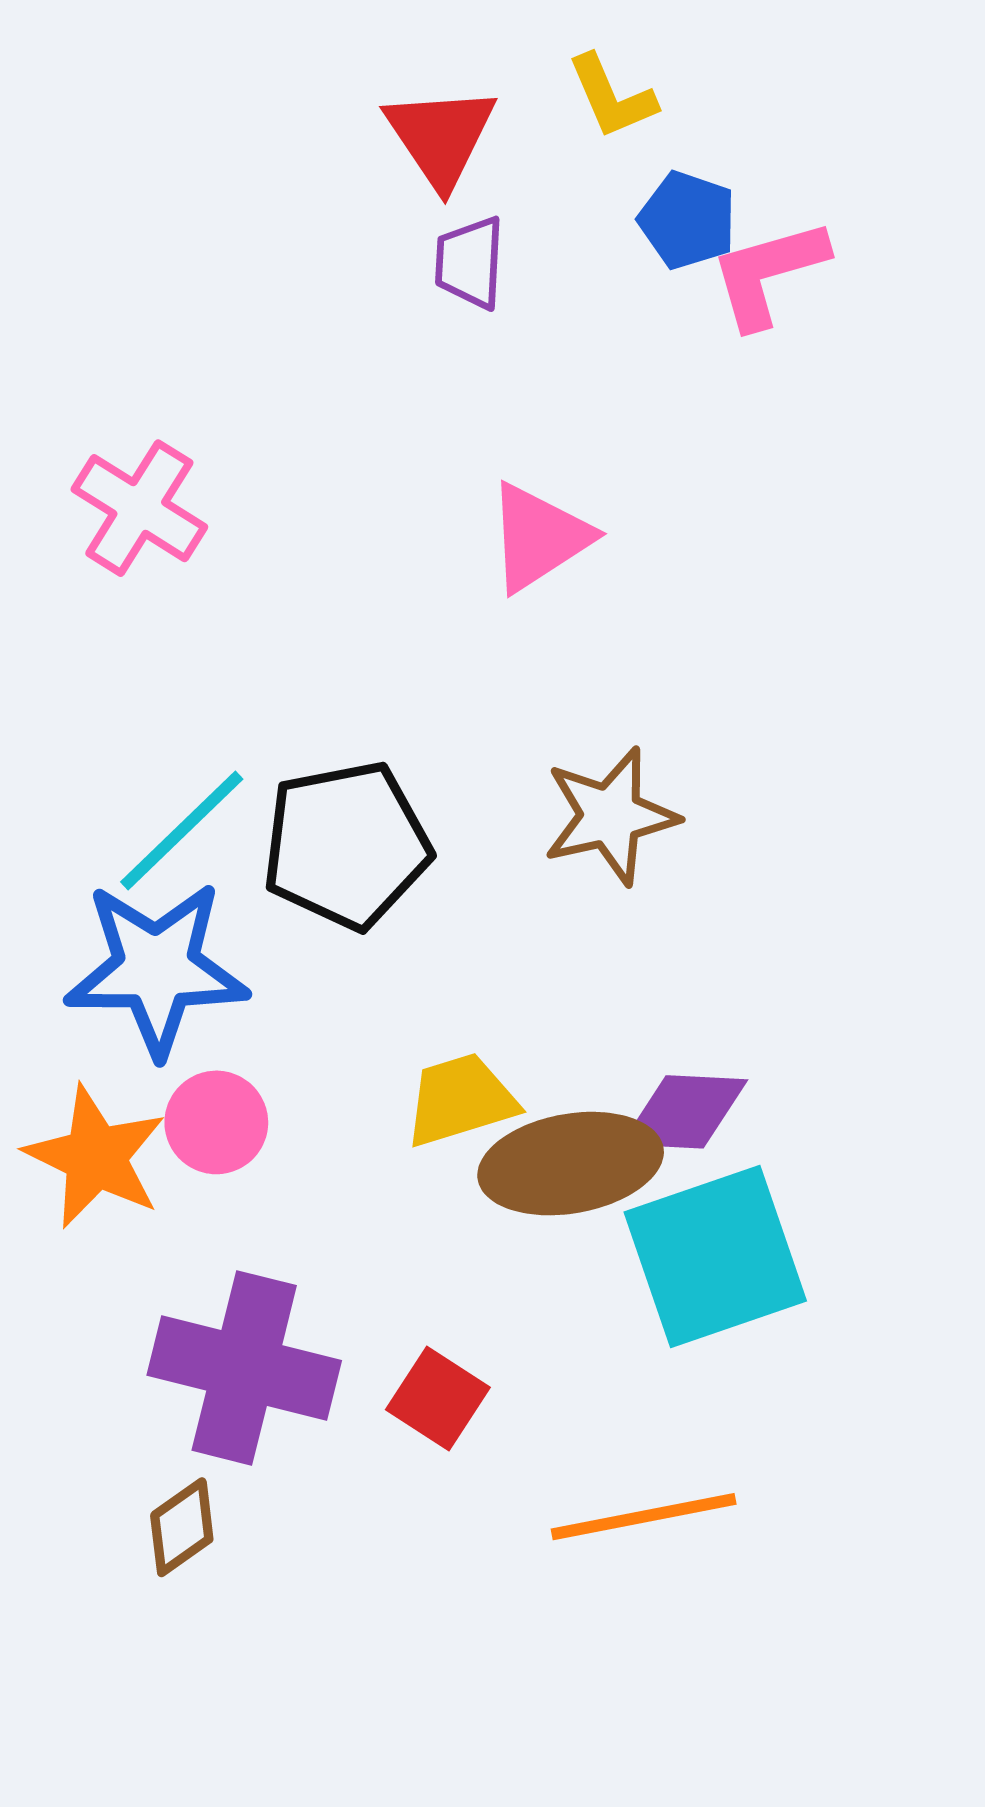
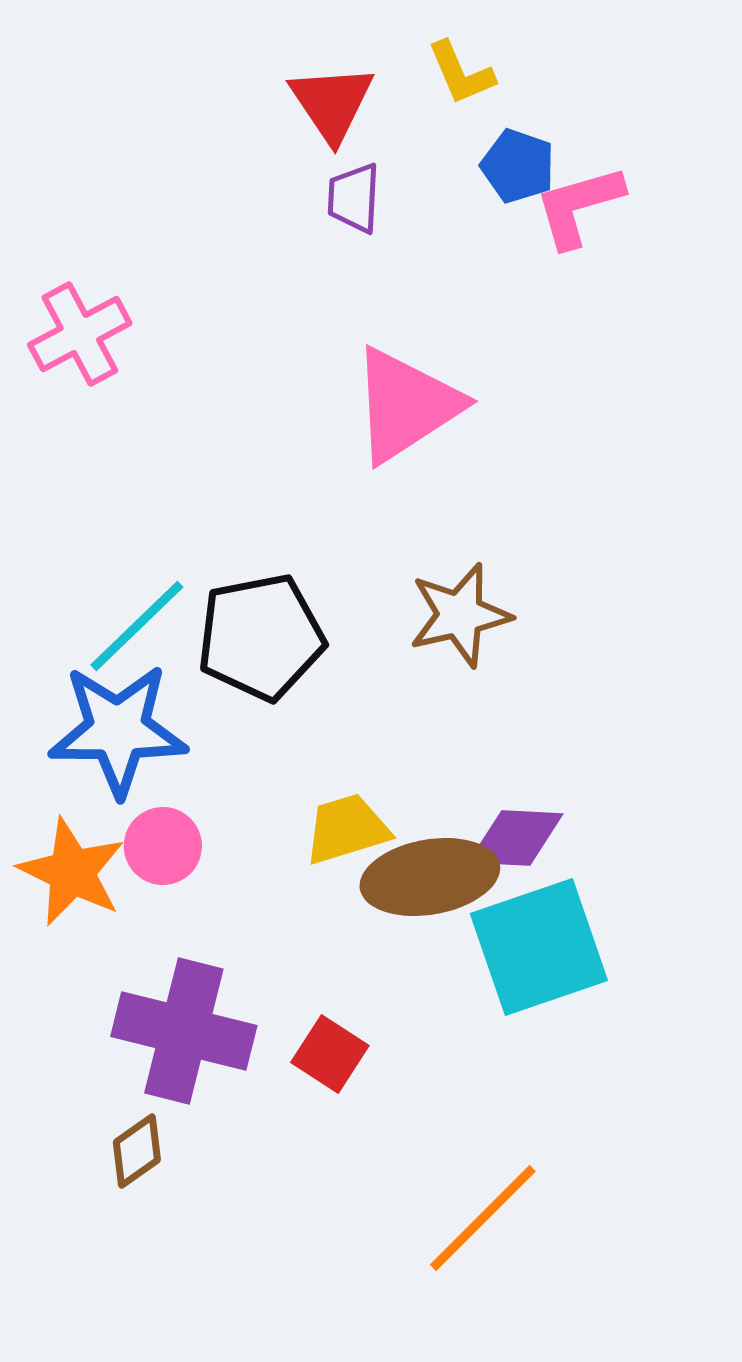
pink cross: (139, 508) -> (80, 334), moved, turned 30
pink triangle: (539, 537) -> (406, 405), size x1.4
orange line: (644, 1517) -> (483, 1218), moved, turned -34

